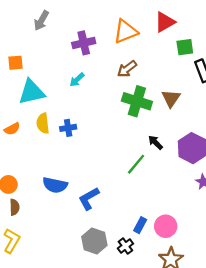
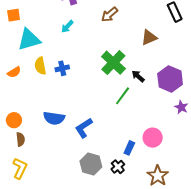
brown triangle: (171, 98) -> (149, 37), turned 36
green cross: (137, 101) -> (113, 63), moved, turned 30
pink circle: (166, 226) -> (153, 138), moved

